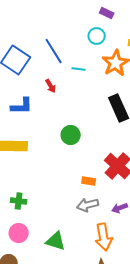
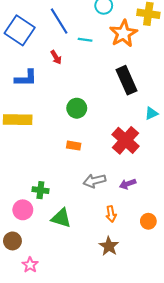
orange rectangle: (89, 181) -> (74, 146), moved
green cross: (19, 201) -> (40, 190), moved
orange arrow: (104, 237) -> (111, 214), size x0.6

